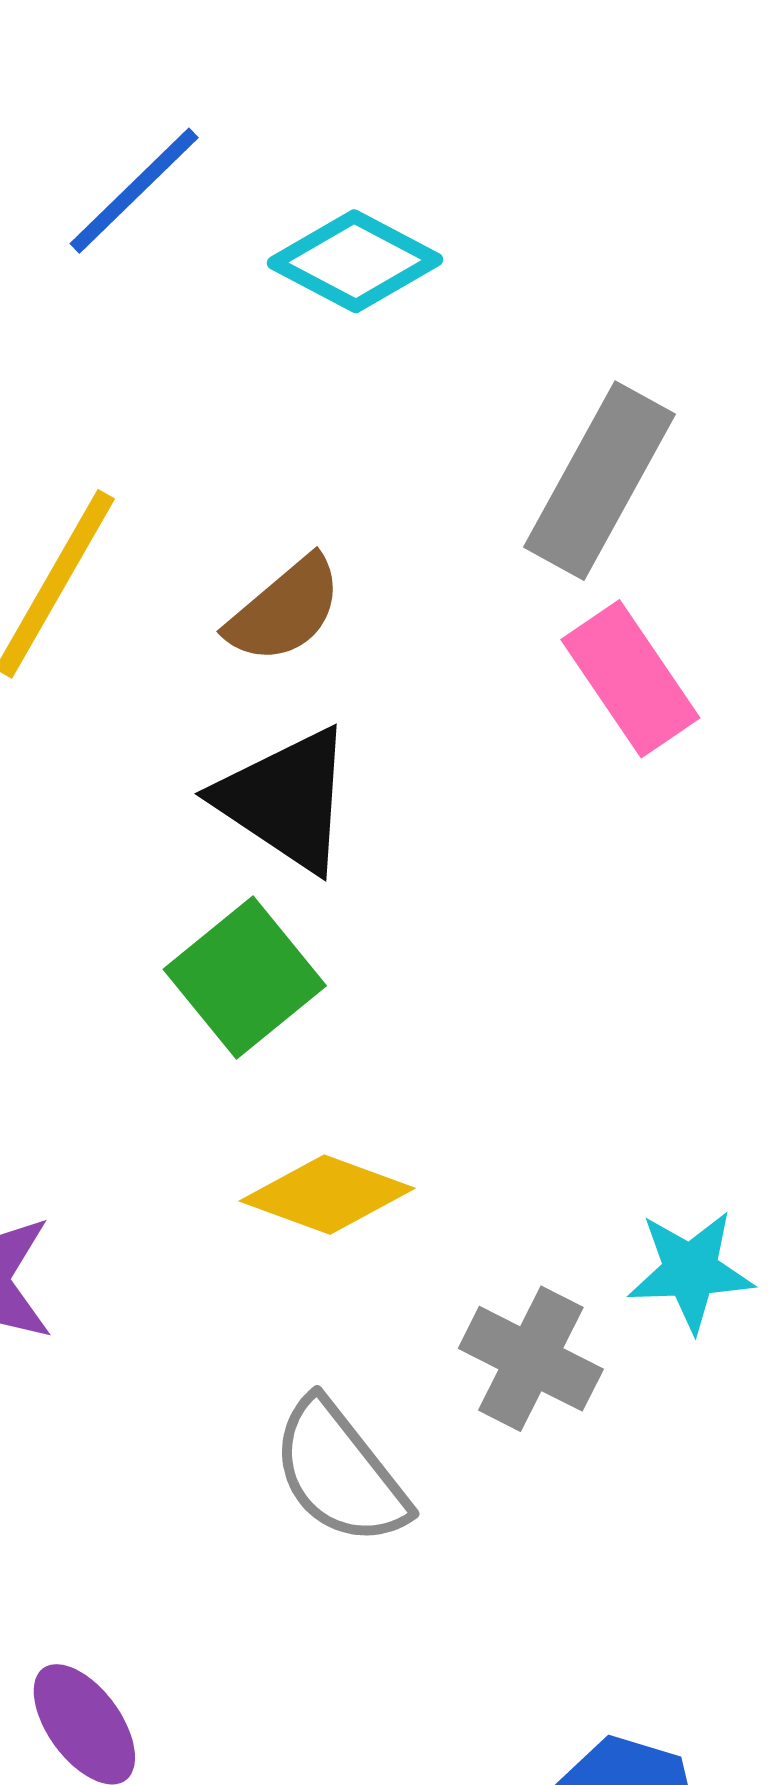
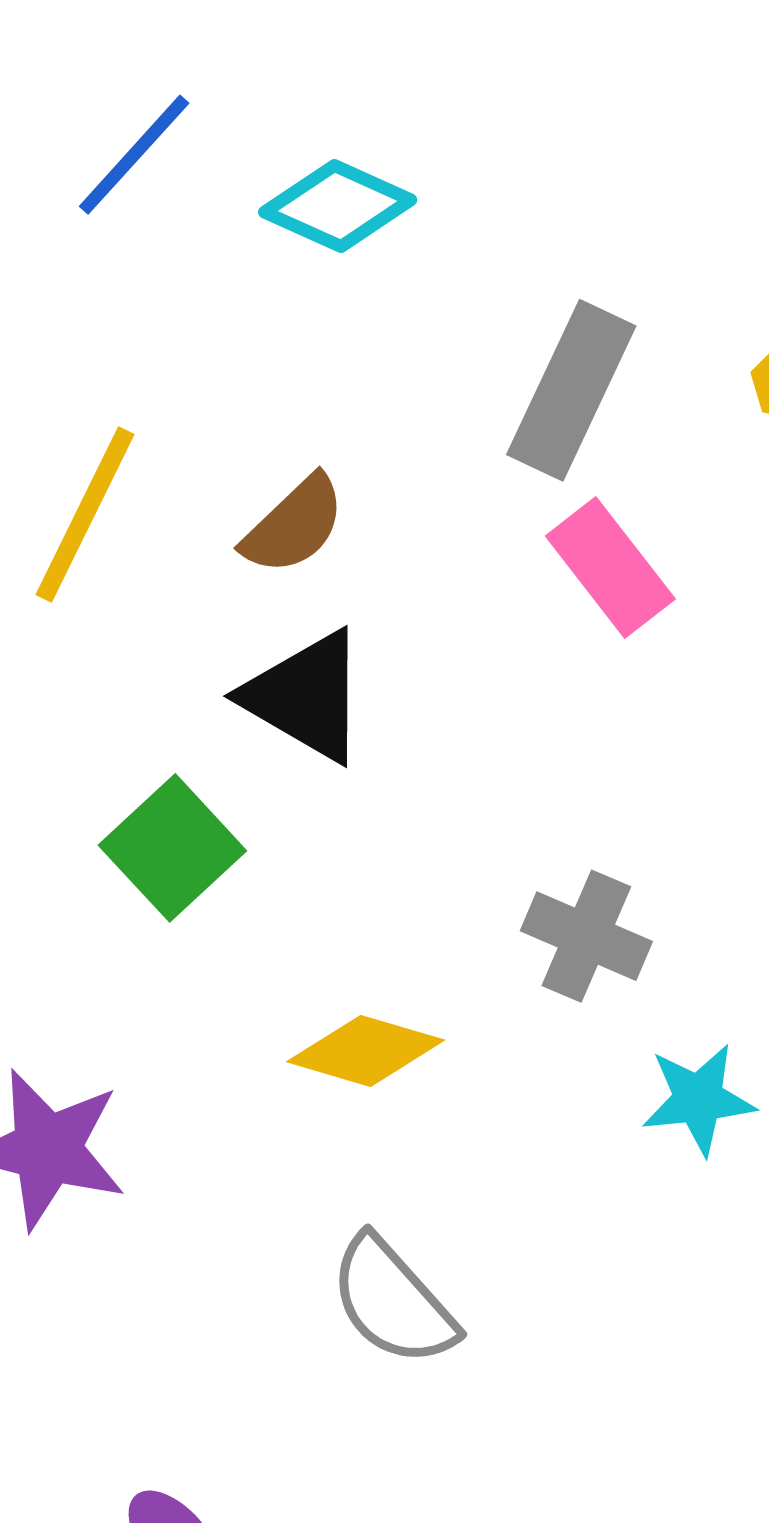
green square: (245, 978) -> (172, 848), moved
gray cross: (531, 1359) -> (586, 936), moved

